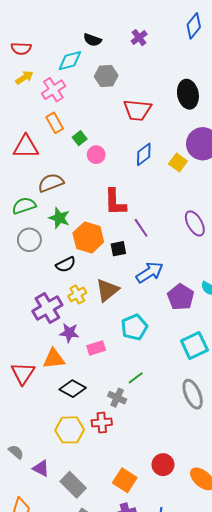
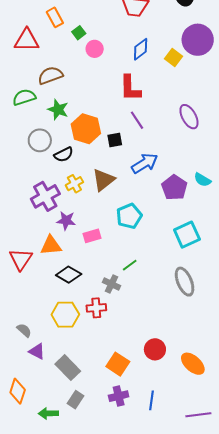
red L-shape: (115, 202) -> (130, 88), moved
gray circle: (29, 240) -> (40, 140), moved
gray semicircle: (16, 452) -> (24, 330), moved

